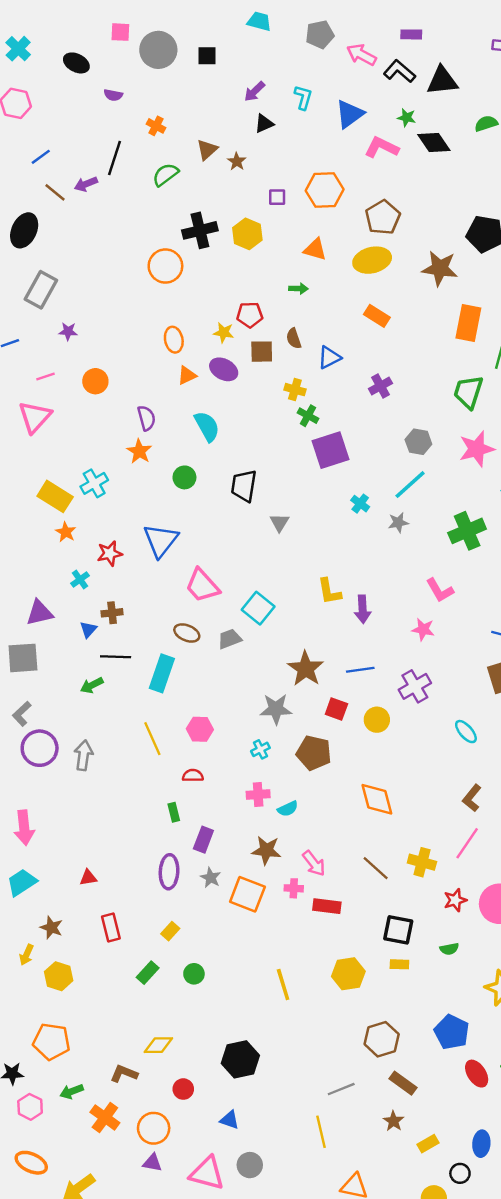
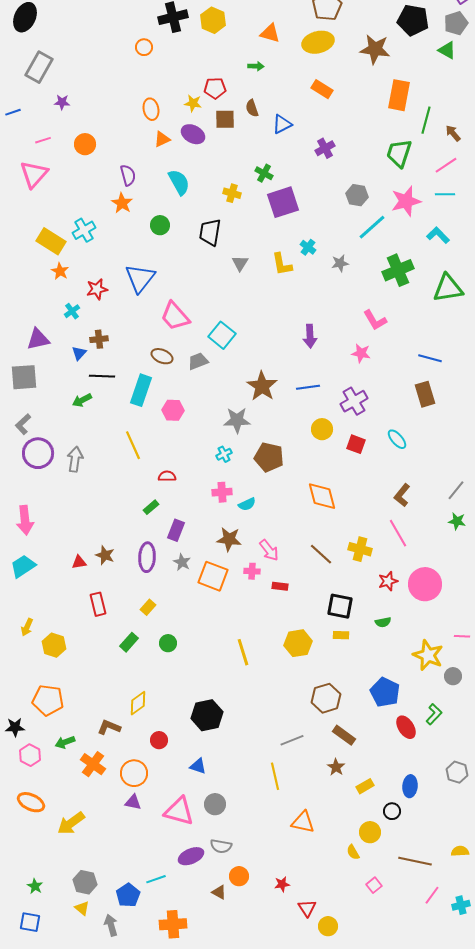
orange circle: (165, 266) -> (144, 47), size x0.6
yellow cross: (295, 390) -> (232, 193), moved
cyan line: (410, 485) -> (372, 227), moved
yellow L-shape: (329, 591) -> (282, 264), moved
red square: (336, 709) -> (356, 444), moved
pink hexagon: (200, 729) -> (173, 410), moved
green rectangle: (174, 812) -> (151, 507), turned 63
pink line: (467, 843) -> (398, 533), turned -64
red rectangle: (327, 906) -> (280, 586), size x0.7
brown star: (51, 928) -> (105, 555), moved
yellow diamond: (158, 1045) -> (138, 703), turned -35

